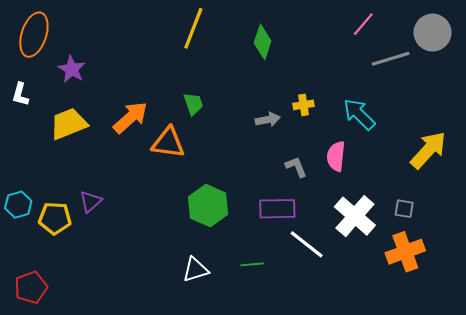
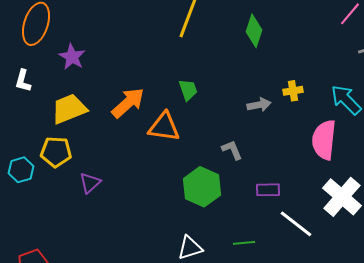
pink semicircle: (336, 156) -> (324, 140), size x1.4
gray L-shape: (296, 167) -> (232, 150), moved
cyan hexagon: (18, 205) -> (21, 170), moved
purple rectangle: (277, 209) -> (268, 190), size x0.7
yellow pentagon: (55, 218) -> (56, 152), moved

